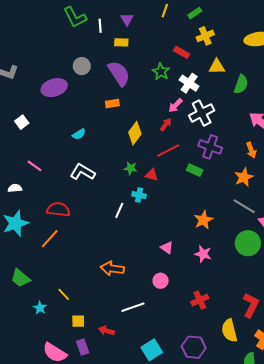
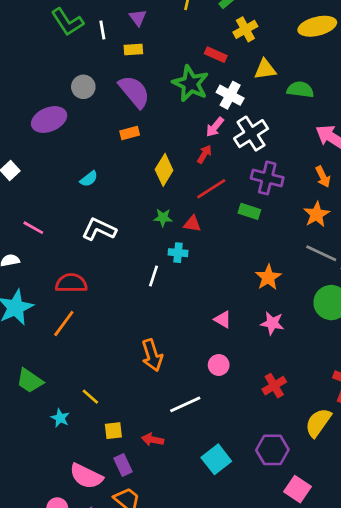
green star: (161, 72) -> (191, 84), size x1.5
green semicircle: (241, 84) -> (300, 90), turned -96
orange arrow: (112, 269) -> (152, 355), turned -110
yellow semicircle: (229, 331) -> (318, 423), turned 55

